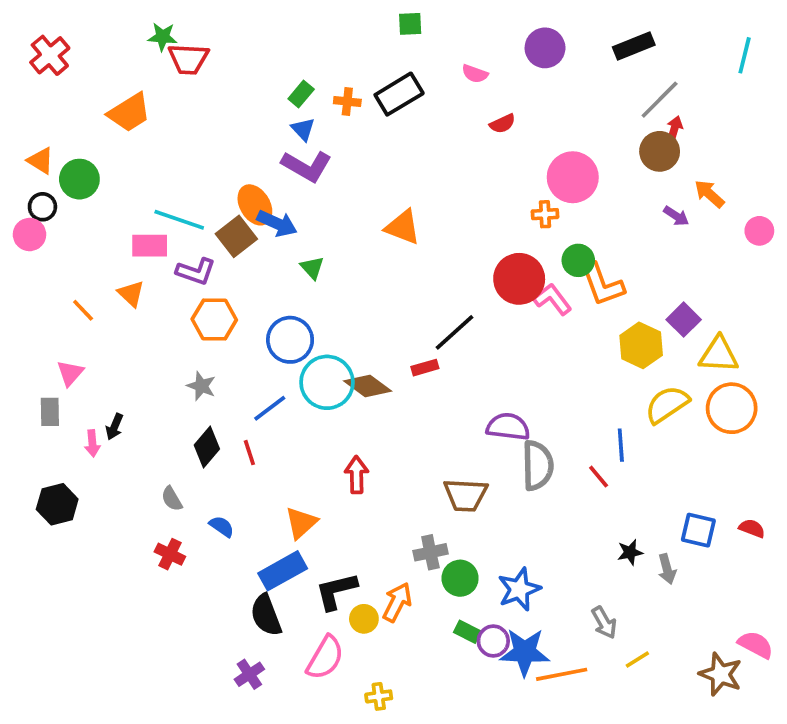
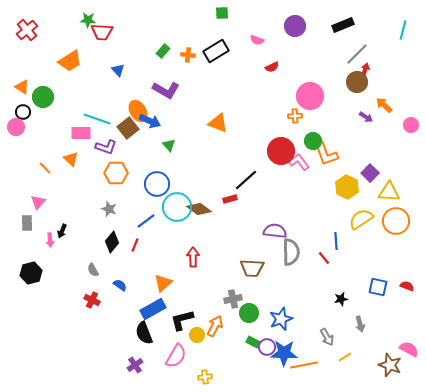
blue triangle: (303, 129) -> (118, 70), moved
red line: (249, 453) -> (135, 245), turned 40
gray arrow: (667, 569) -> (360, 324), moved

